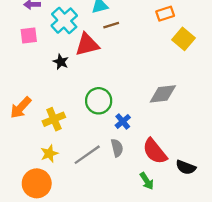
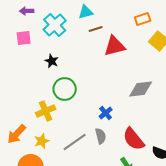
red triangle: (87, 45) -> (115, 46), moved
green circle: (99, 101) -> (65, 89), moved
orange arrow: (21, 108) -> (17, 134), moved

